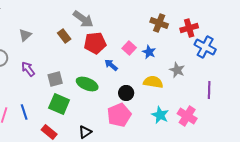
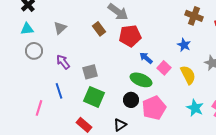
pink square: (129, 48) -> (164, 68), moved
yellow semicircle: (153, 82) -> (188, 75), turned 54
green ellipse: (87, 84) -> (141, 80), moved
black circle: (126, 93) -> (131, 100), moved
blue line: (24, 112) -> (59, 91), moved

